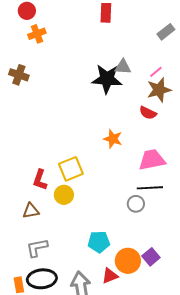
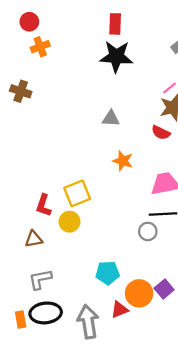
gray triangle: (123, 67) -> (111, 118), moved
black star: (107, 79) -> (116, 57), moved

